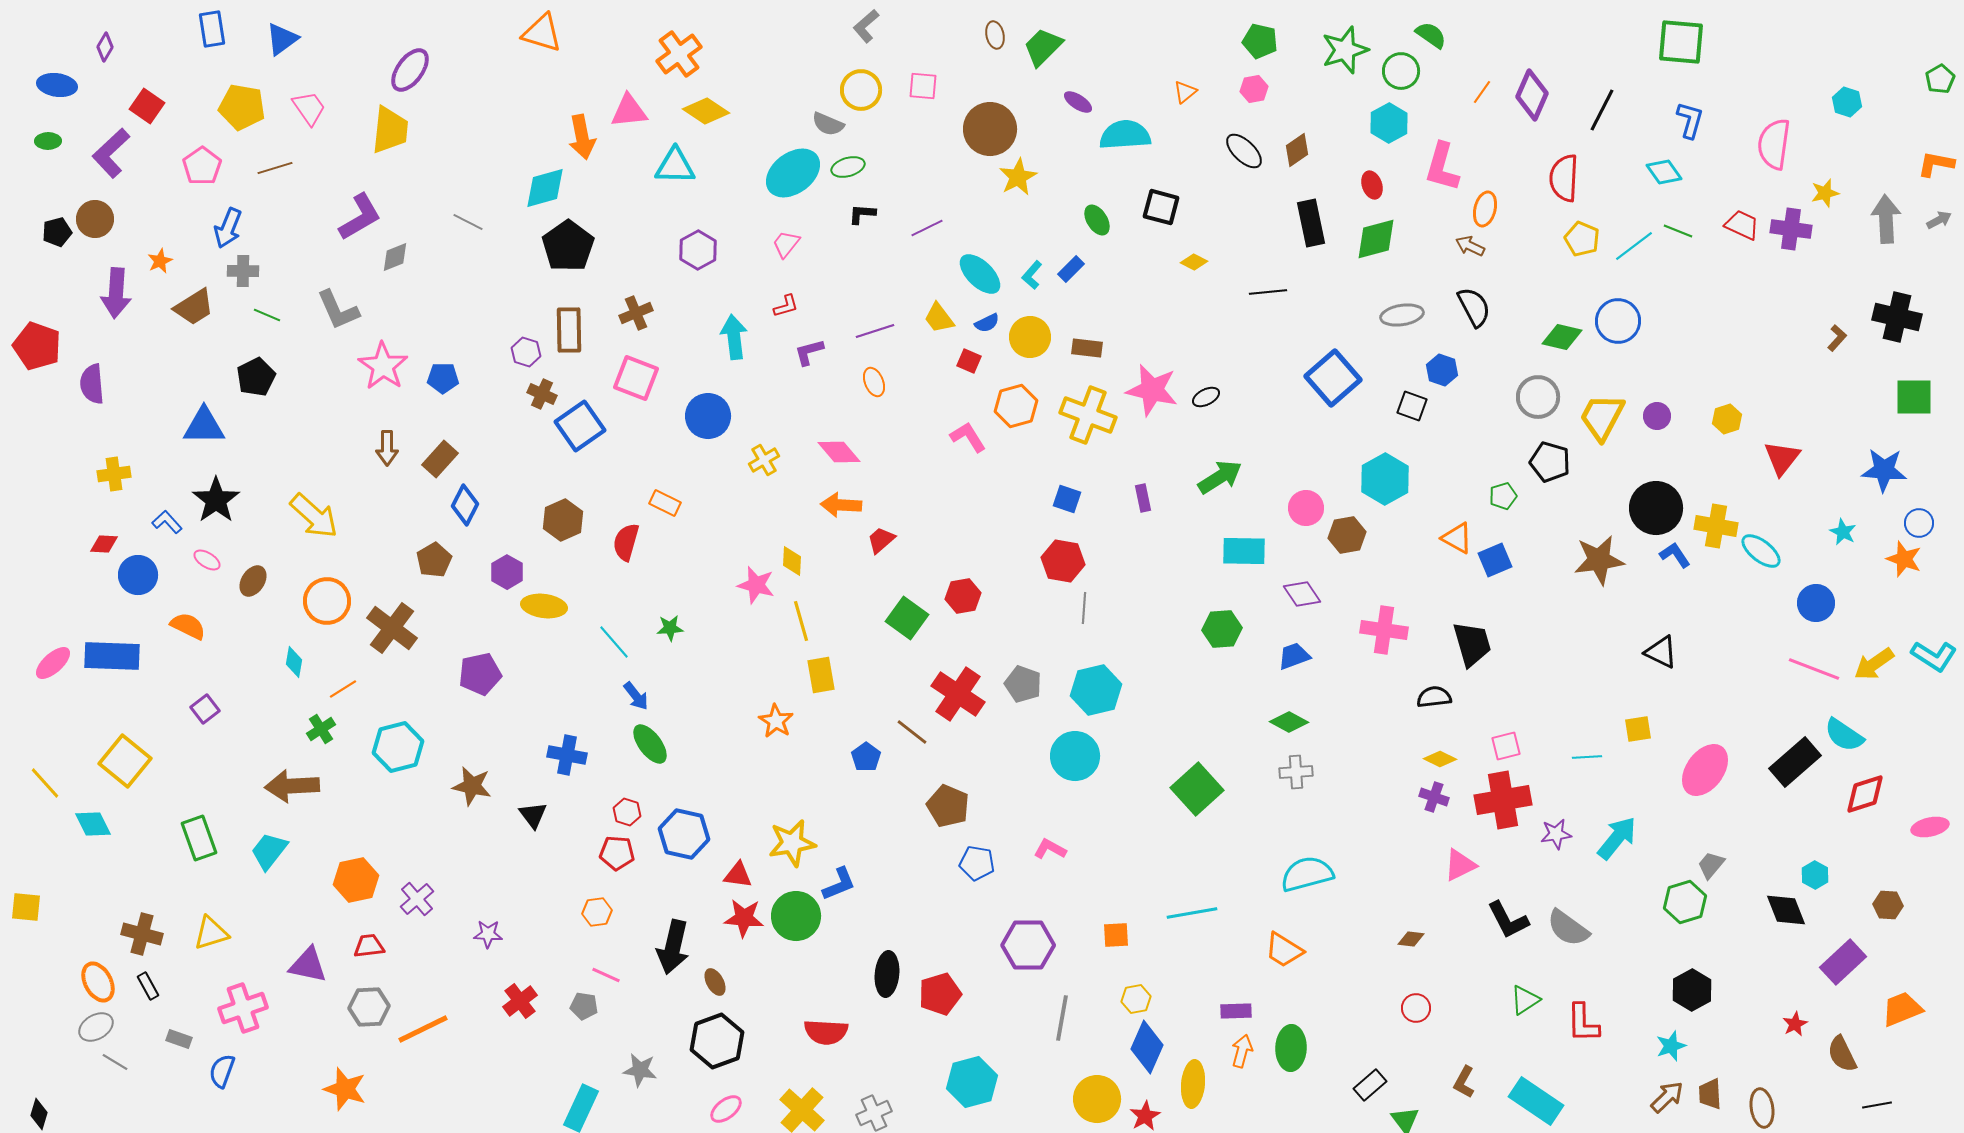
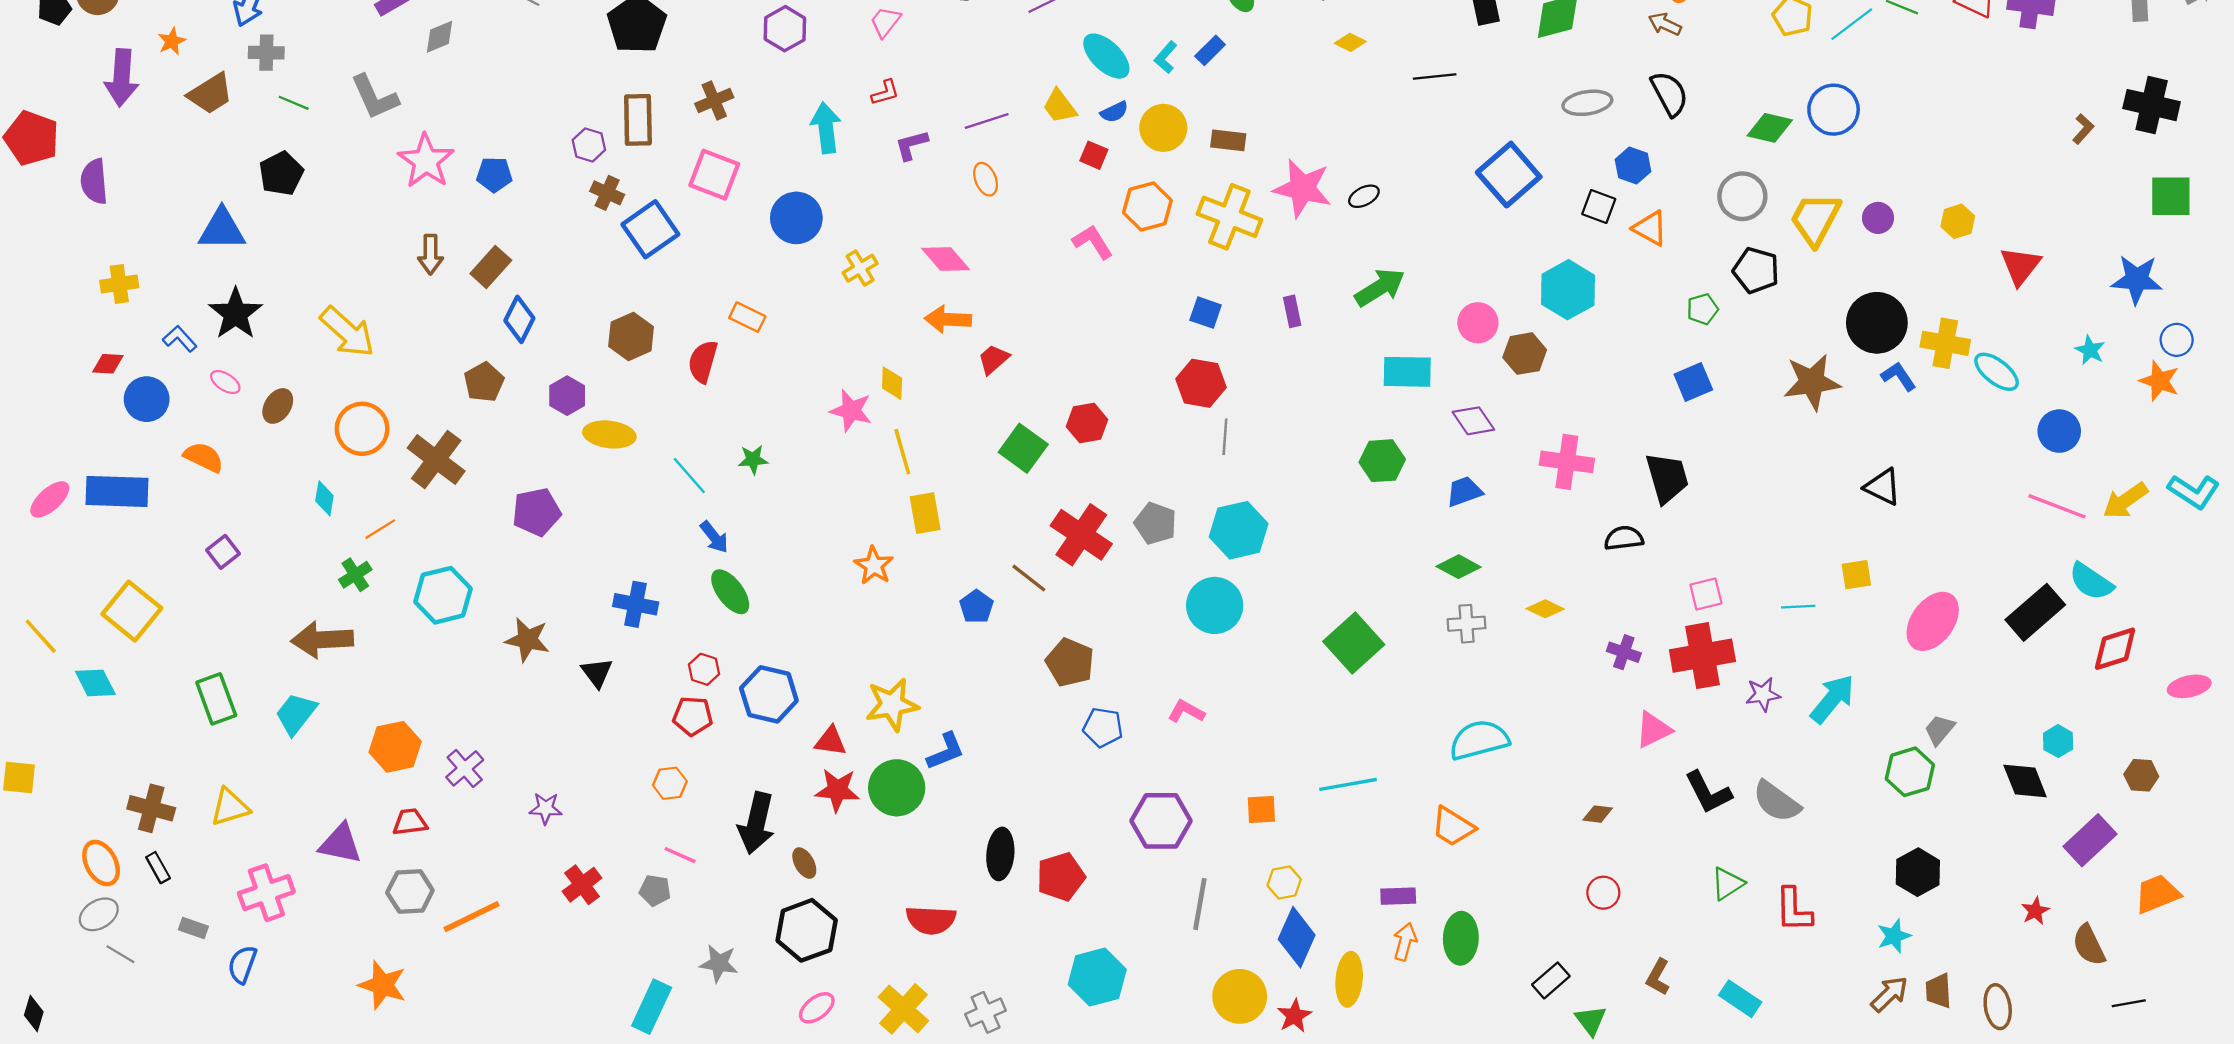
orange triangle: (1457, 538) -> (1650, 228), moved
yellow diamond: (1440, 759) -> (1545, 609), moved
cyan rectangle: (1536, 1101) -> (1740, 999), size x0.7

